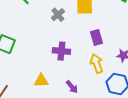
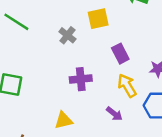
purple arrow: (72, 87) -> (114, 114), moved

